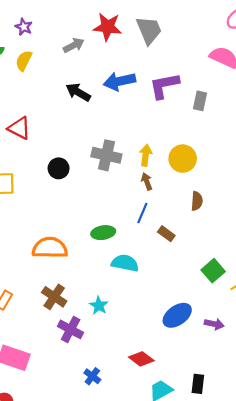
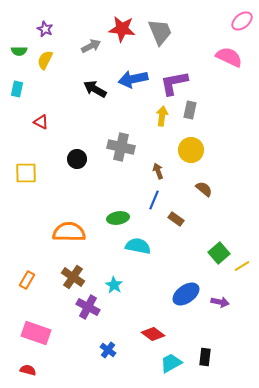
gray rectangle: (200, 101) -> (190, 110), moved
red triangle: (19, 128) -> (41, 122), size x0.7
yellow arrow: (146, 155) -> (162, 116), moved
brown semicircle: (197, 201) -> (204, 189), turned -54

